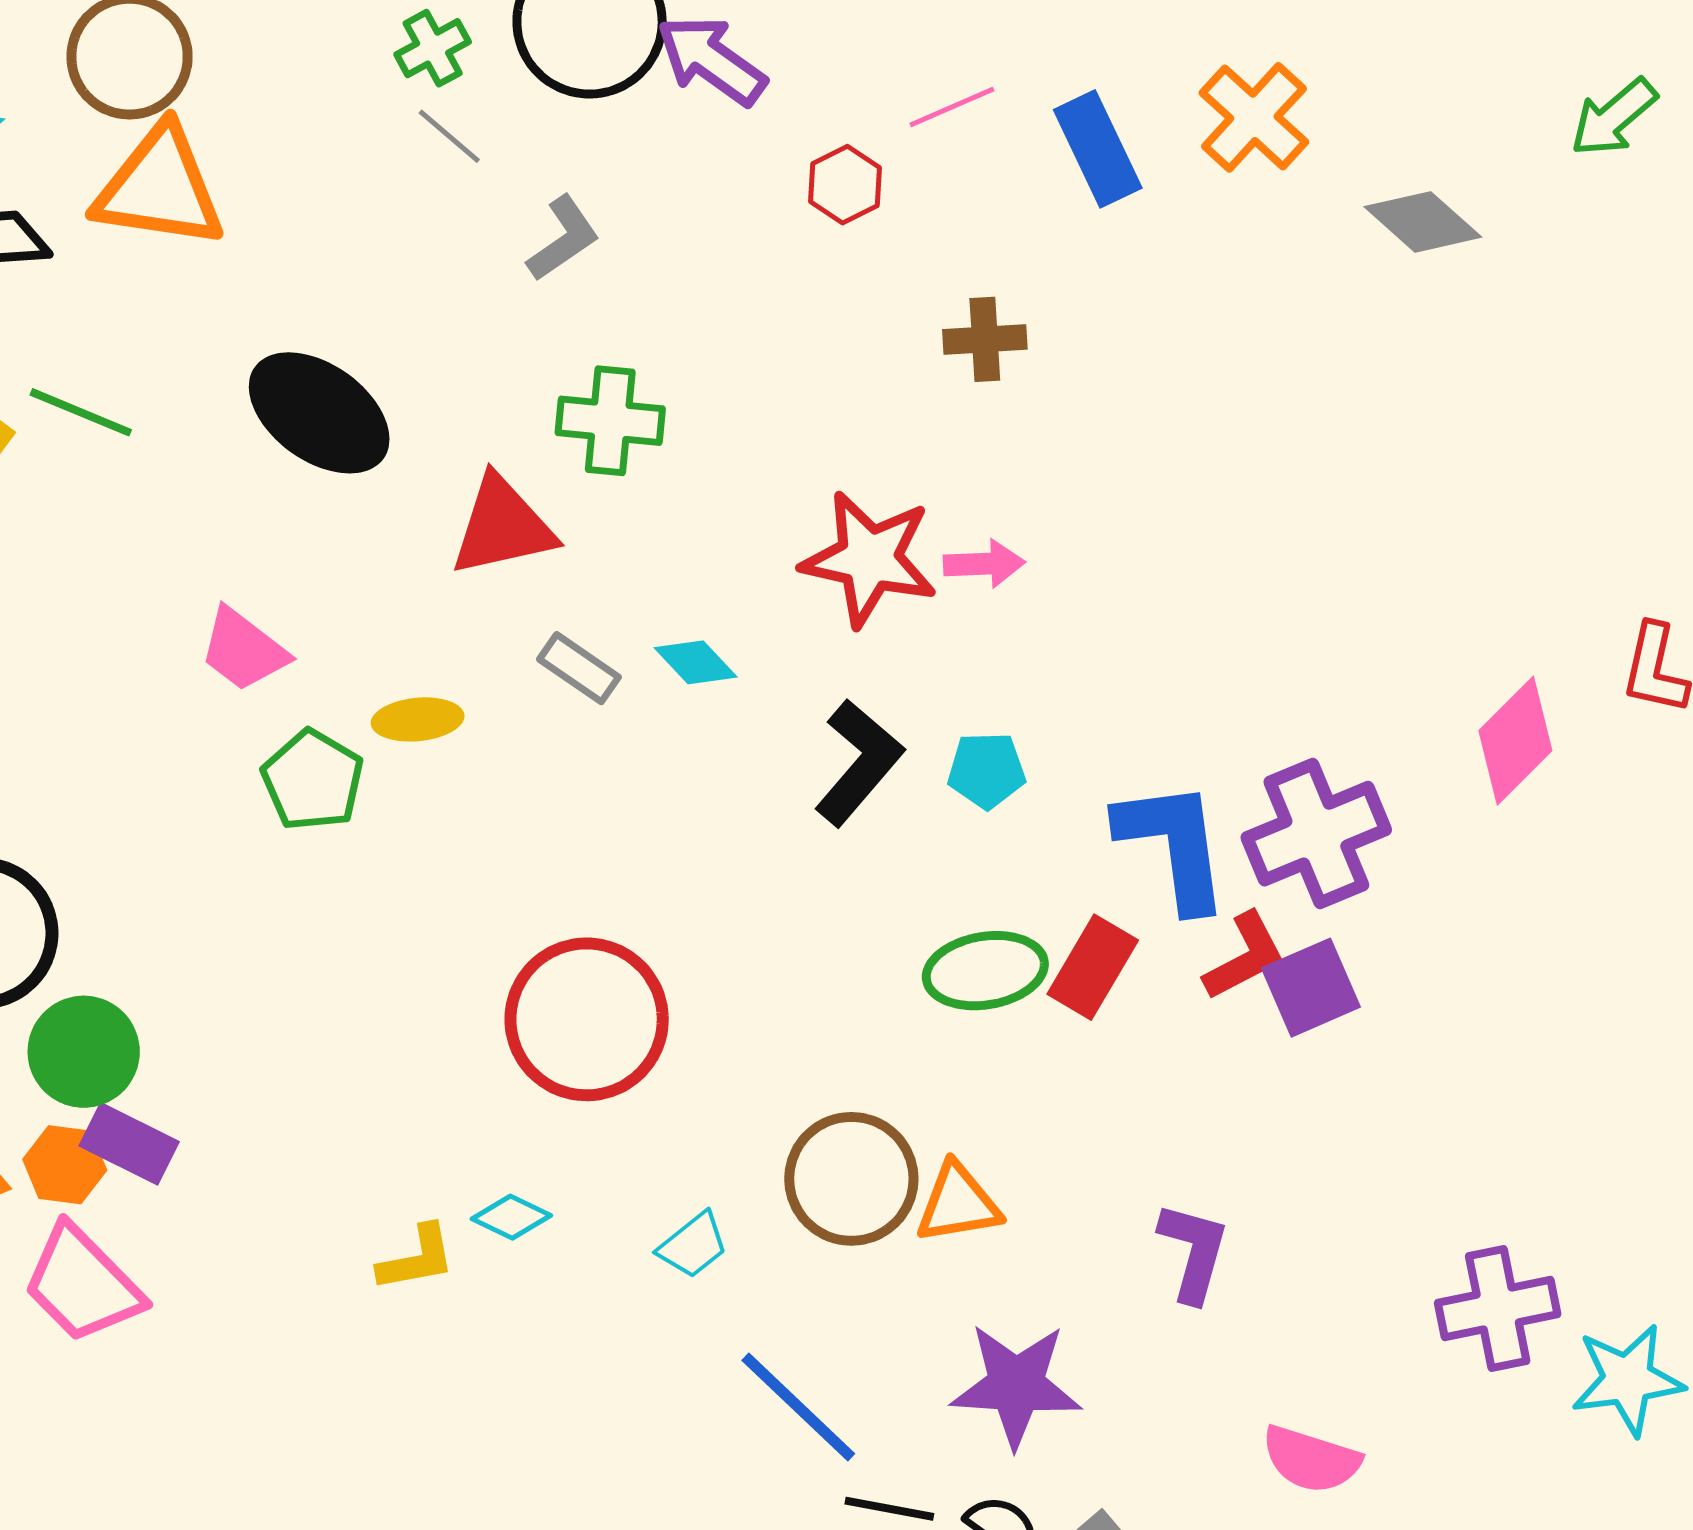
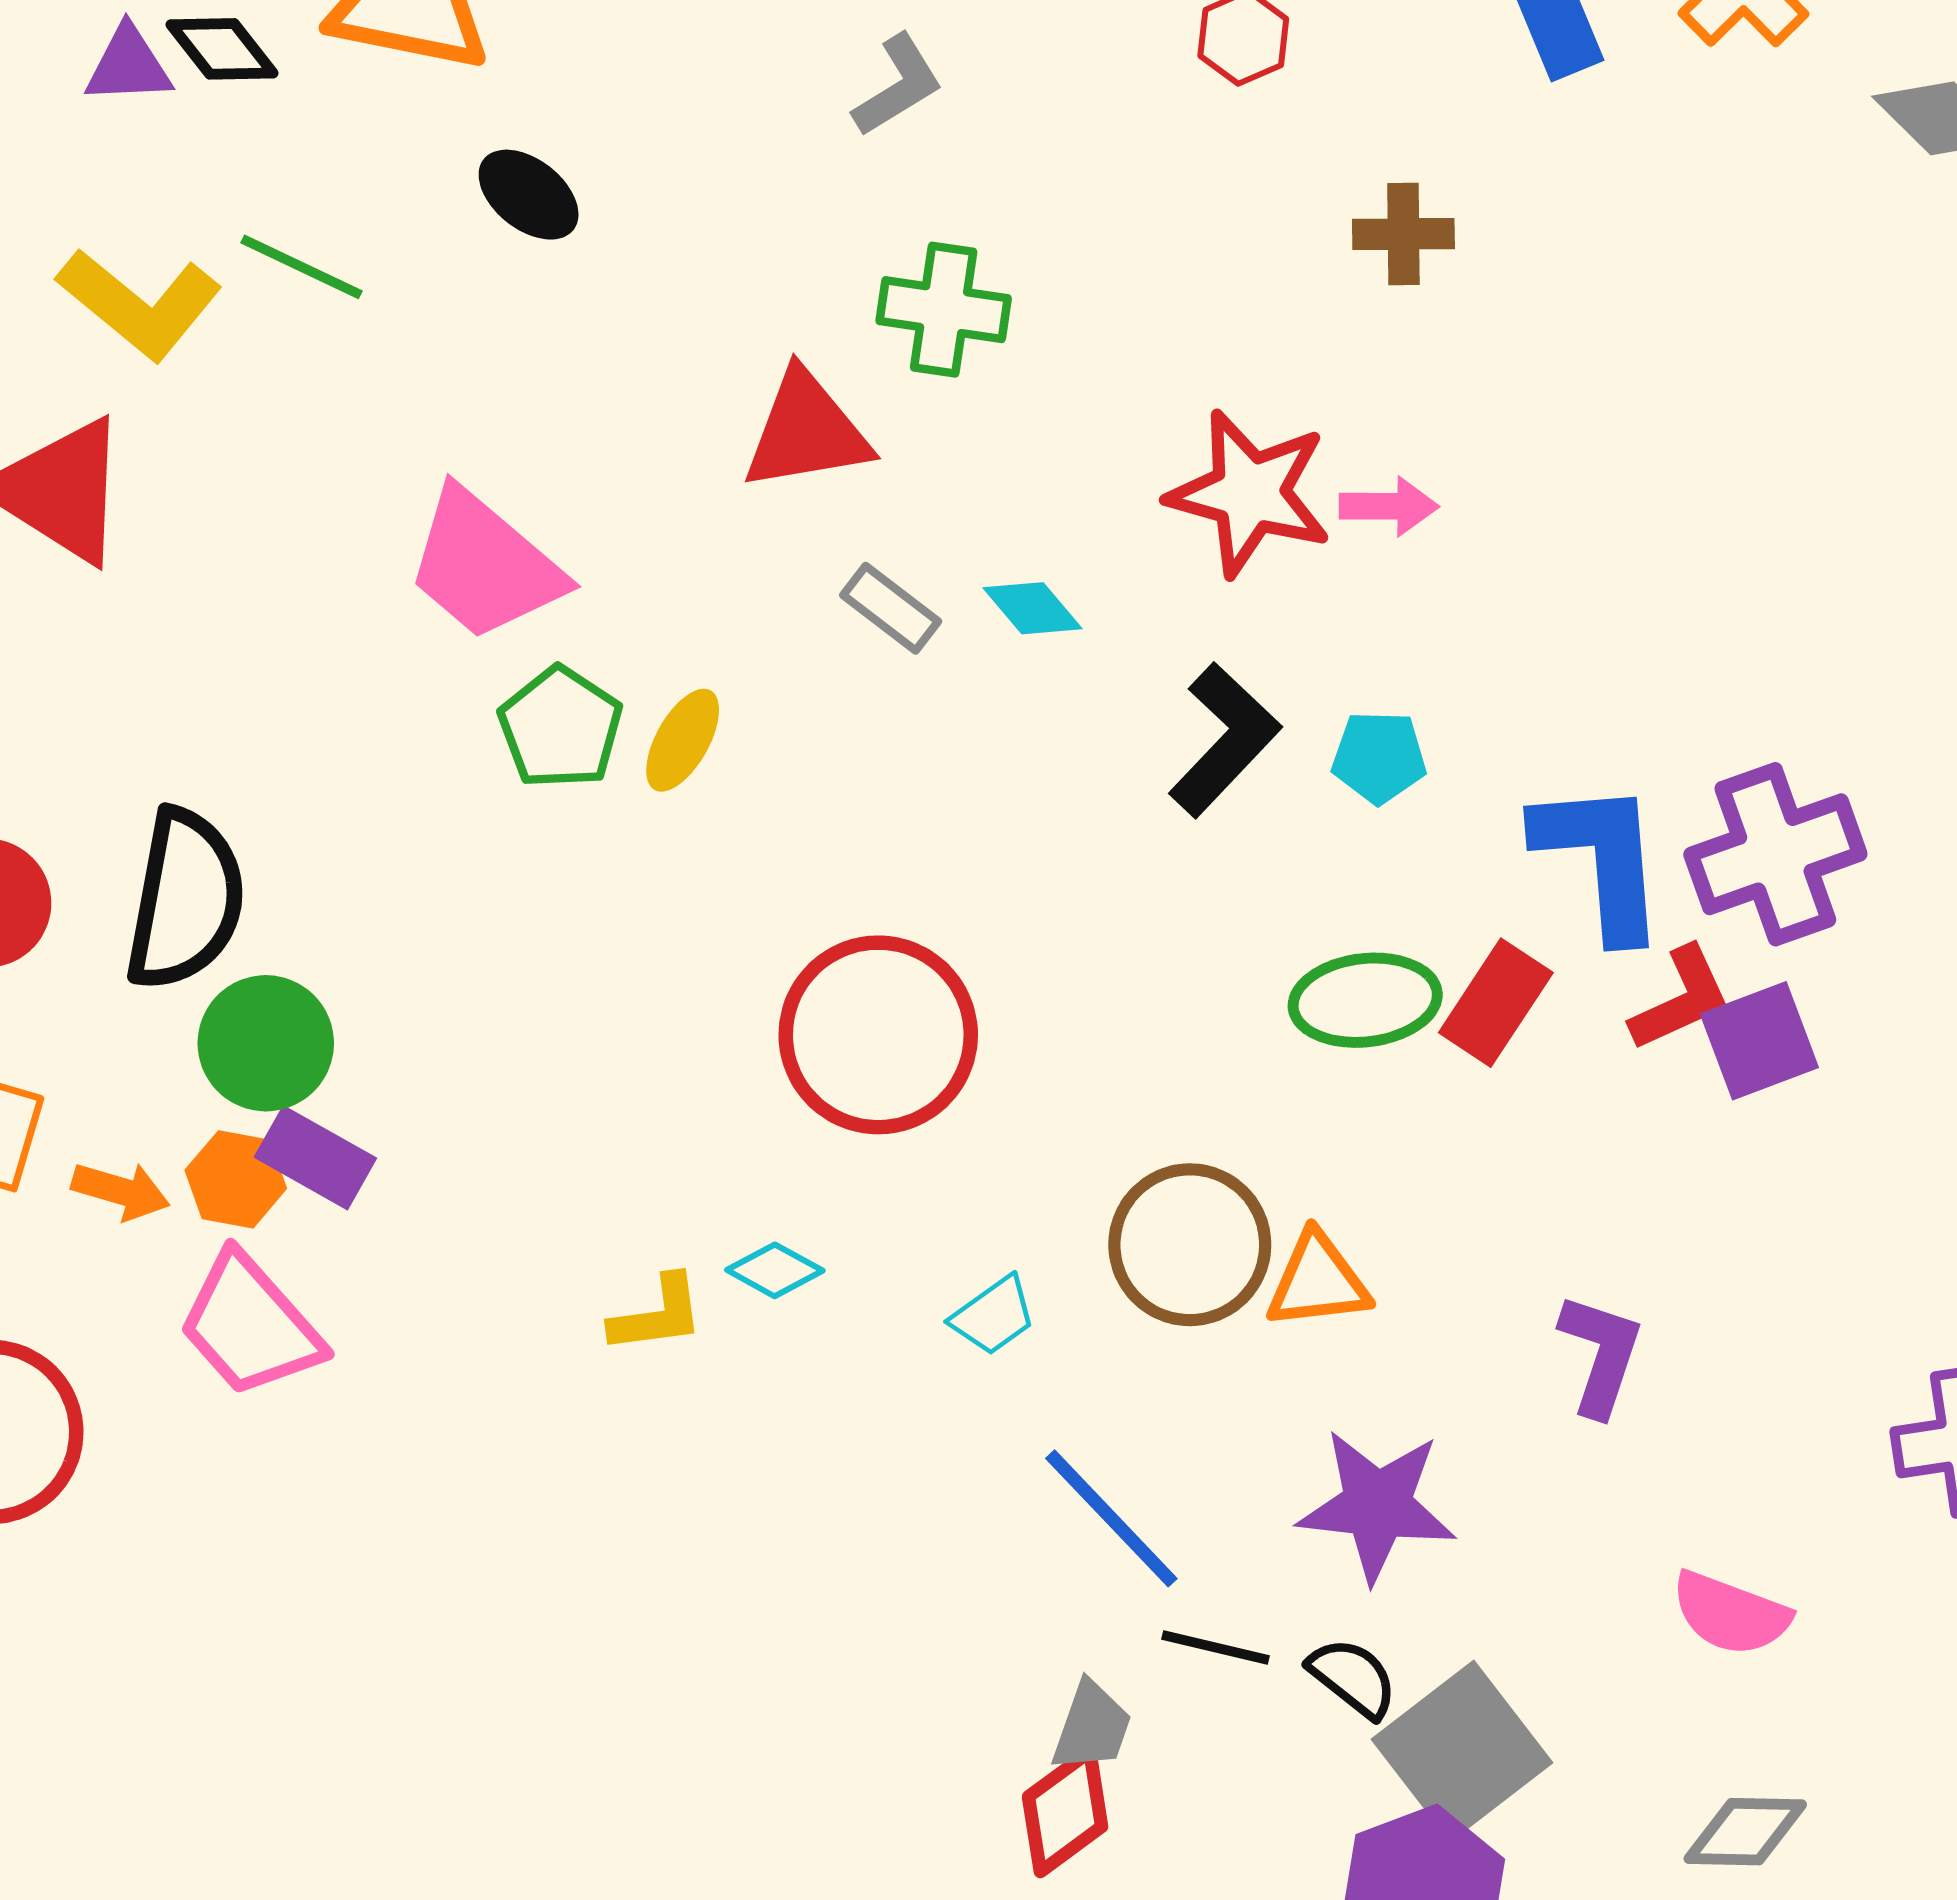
black ellipse: (319, 413) -> (529, 195), moved, size x0.6
pink trapezoid: (244, 650) -> (485, 565), size x1.5
yellow ellipse: (418, 719) -> (683, 740), moved, turned -58

